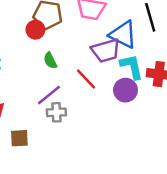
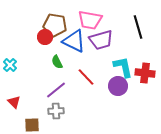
blue triangle: (123, 35) -> (74, 41), moved
purple trapezoid: (106, 51) -> (101, 40), moved
gray cross: (56, 112) -> (56, 111), moved

